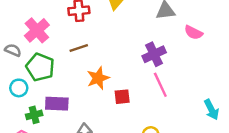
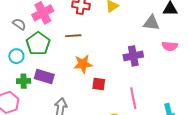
pink semicircle: (193, 32) -> (170, 46), turned -35
pink line: (160, 85) -> (133, 98), moved

